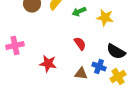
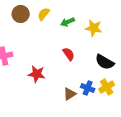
blue cross: (99, 67) -> (88, 88), moved
brown triangle: (81, 74) -> (70, 94), moved, turned -40

